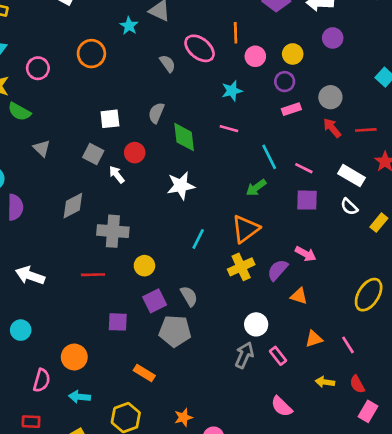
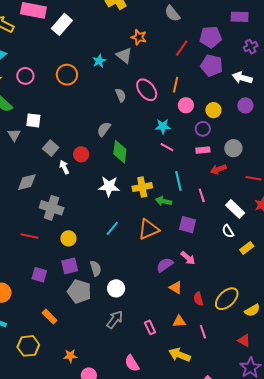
white square: (110, 119) -> (33, 120), moved
red arrow: (332, 128) -> (218, 169), moved, turned -84
pink line: (229, 129) -> (167, 147), moved
pink line: (304, 168) -> (202, 195), turned 32
green arrow: (256, 188) -> (163, 201), turned 35
purple square: (307, 200) -> (187, 225), moved
yellow cross: (241, 267) -> (142, 187), moved
white circle: (256, 324) -> (116, 288), moved
gray arrow: (244, 355) -> (115, 320), moved
yellow arrow: (325, 382) -> (180, 355), size x1.5
red semicircle: (357, 384) -> (198, 299), moved
pink semicircle: (282, 406) -> (132, 363), moved

